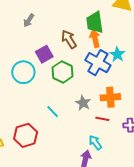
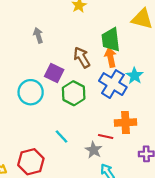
gray arrow: (29, 20) -> (38, 35), turned 128
purple square: (44, 54) -> (54, 73), turned -36
gray star: (83, 103) -> (94, 150), moved
red line: (102, 119) -> (106, 136), moved

